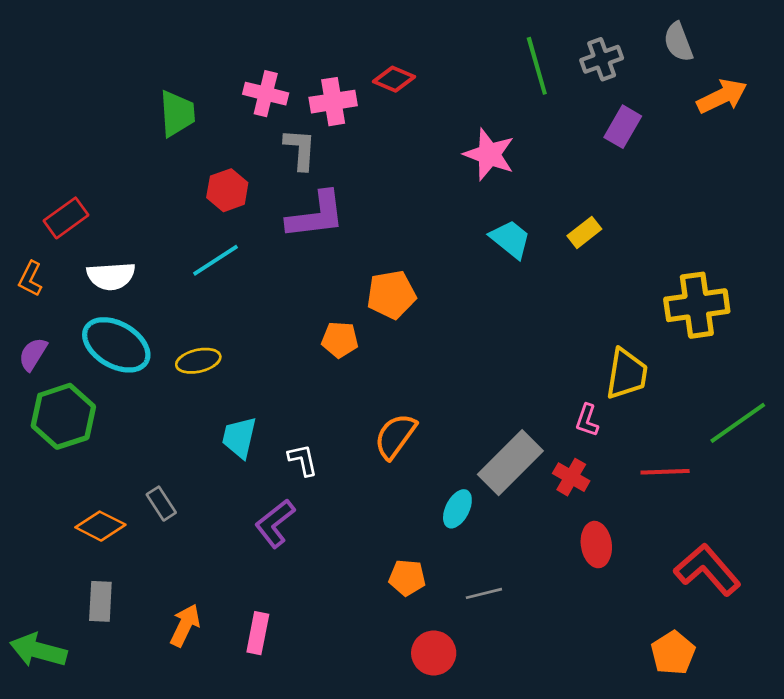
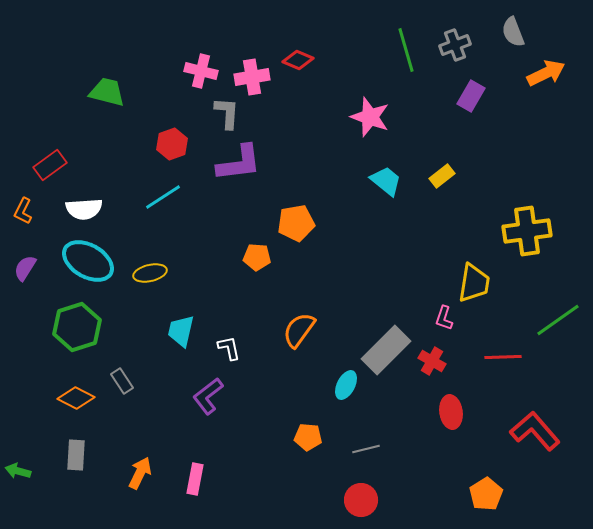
green trapezoid: (177, 113) -> (107, 92), moved, turned -72
green hexagon: (63, 416) -> (77, 327), moved
green arrow: (38, 650) -> (18, 471), moved, size x0.6
red circle: (434, 653) -> (361, 500), moved
orange pentagon: (673, 653) -> (486, 494), moved

